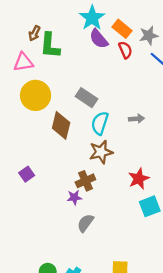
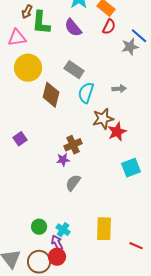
gray star: (149, 36) -> (130, 47), moved
purple semicircle: (99, 39) -> (73, 28), moved
red semicircle: (125, 50) -> (109, 27), turned 49
brown star: (101, 152) -> (103, 119), moved
red star: (139, 179) -> (117, 132), moved

